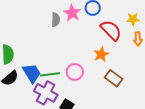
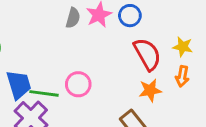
orange star: (101, 54) -> (150, 90), moved
pink circle: (75, 72) -> (78, 84), moved

